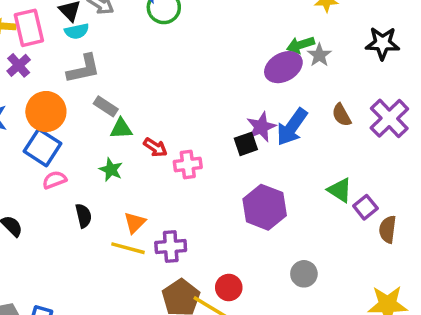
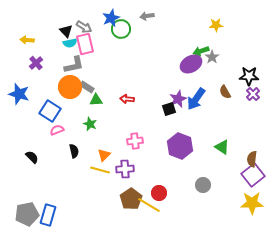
pink rectangle: (29, 28) -> (85, 44), moved
black star: (383, 43) -> (249, 76), moved
orange circle: (46, 112) -> (70, 87), moved
purple cross: (389, 118) -> (253, 94), size x0.6
red arrow: (155, 147) -> (127, 99), moved, turned 152
pink cross: (188, 164) -> (135, 141), moved
green triangle: (340, 190) -> (222, 147), moved
purple square: (365, 207) -> (253, 175), moved, size x1.6

